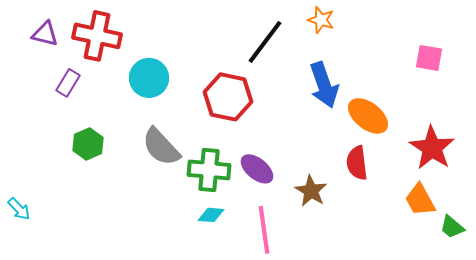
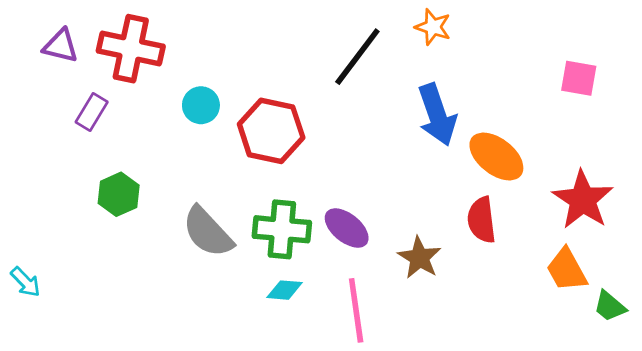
cyan circle: (149, 78) -> (201, 105), size x0.7
red hexagon: (228, 97) -> (271, 131), moved
gray semicircle: (161, 147) -> (208, 232), moved

